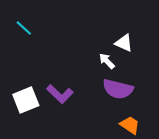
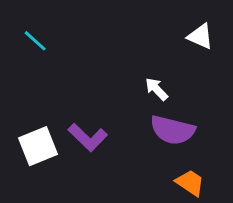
white triangle: (124, 43) -> (200, 36), moved

